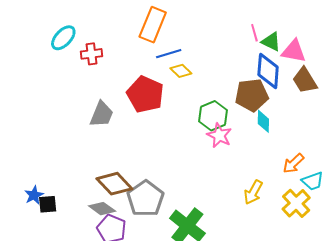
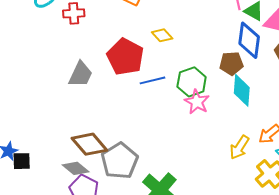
blue line: (169, 54) -> (153, 80), moved
brown pentagon: (252, 95) -> (231, 63), size x0.7
cyan diamond: (263, 121) -> (242, 90), size x1.4
yellow arrow: (253, 192) -> (239, 147), moved

